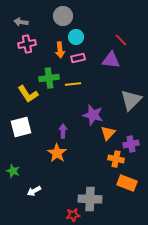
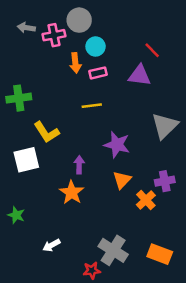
pink cross: (27, 44) -> (54, 35), moved
green cross: (49, 78) -> (19, 98), moved
yellow L-shape: (28, 94) -> (46, 132), moved
orange triangle: (108, 133) -> (122, 180), moved
orange cross: (116, 159) -> (146, 200), turned 35
orange rectangle: (127, 183) -> (160, 254), moved
white arrow: (34, 191) -> (51, 245), moved
gray cross: (90, 199) -> (113, 250), turned 30

